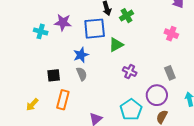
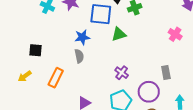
purple cross: (130, 72) -> (122, 73), moved
black square: (54, 75) -> (36, 50), moved

